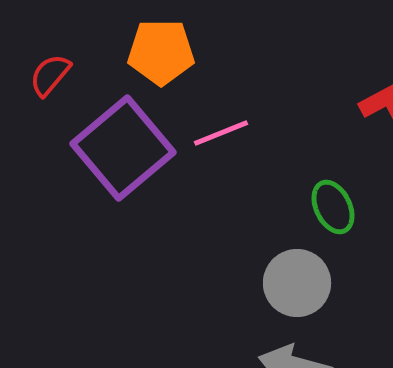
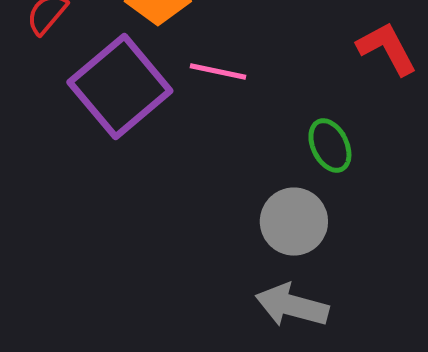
pink line: (221, 133) -> (218, 72), turned 34

